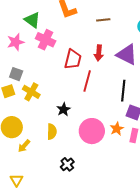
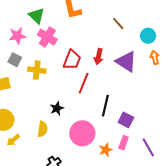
brown line: (103, 20) -> (118, 23), moved, turned 48
gray square: (16, 74) -> (15, 60), moved
black line: (123, 91) -> (105, 106), moved
yellow cross: (31, 92) -> (37, 70), moved, turned -30
orange star: (117, 129) -> (106, 150), moved

